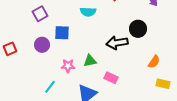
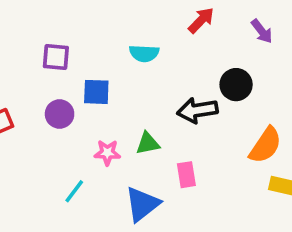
purple square: (40, 14) -> (56, 57), turned 35
orange semicircle: (154, 62) -> (265, 145), size x1.5
pink rectangle: (111, 78) -> (186, 175), turned 56

